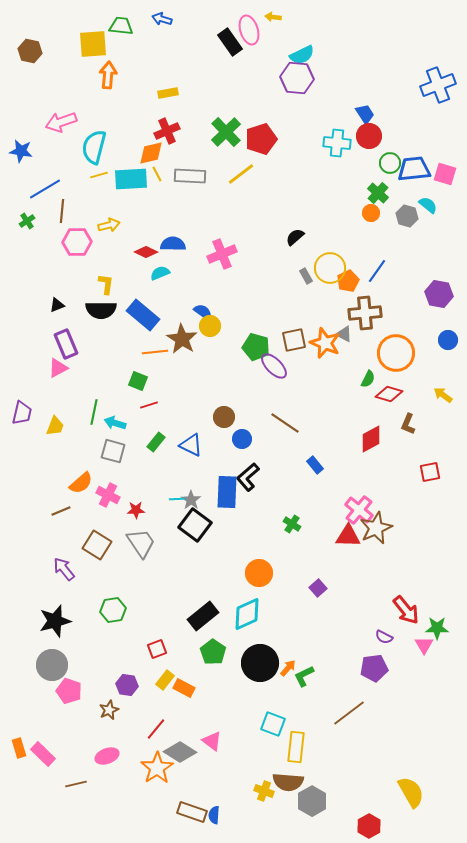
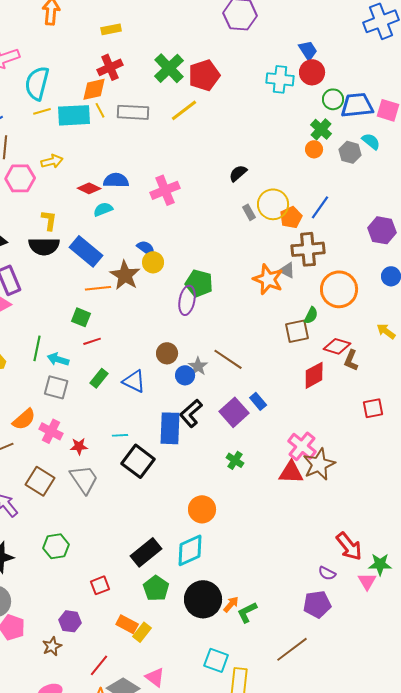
brown square: (294, 340) -> (297, 331), moved
purple ellipse: (274, 366) -> (187, 300), moved, turned 56
red diamond: (389, 394) -> (337, 346), moved
gray star: (191, 500) -> (198, 366), moved
purple square: (318, 588) -> (234, 412), moved, size x1.6
yellow rectangle: (165, 680) -> (142, 632), moved

